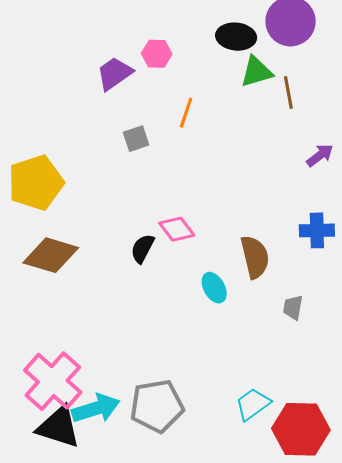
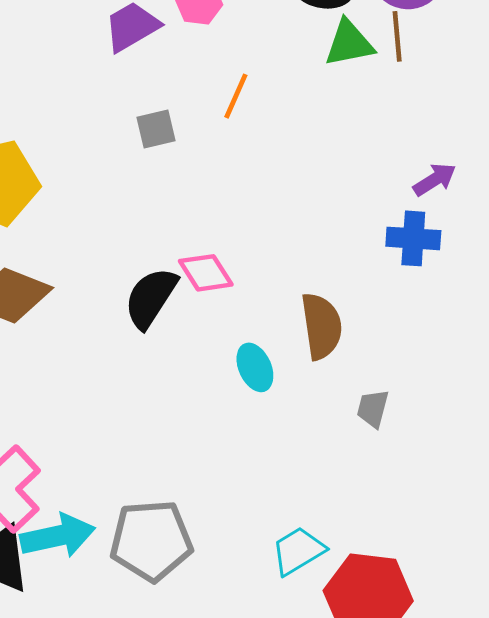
brown line: (288, 92) -> (397, 36), moved
blue cross: (317, 230) -> (413, 238), moved
black semicircle: (143, 248) -> (151, 298), size x1.4

